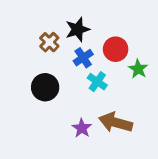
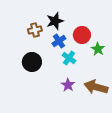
brown cross: (49, 42) -> (35, 30), turned 32
brown arrow: (116, 122) -> (96, 87), moved
purple star: (82, 128) -> (68, 85), moved

